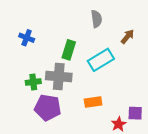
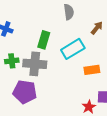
green cross: (33, 82) -> (12, 61), moved
orange rectangle: (93, 102) -> (92, 70), moved

